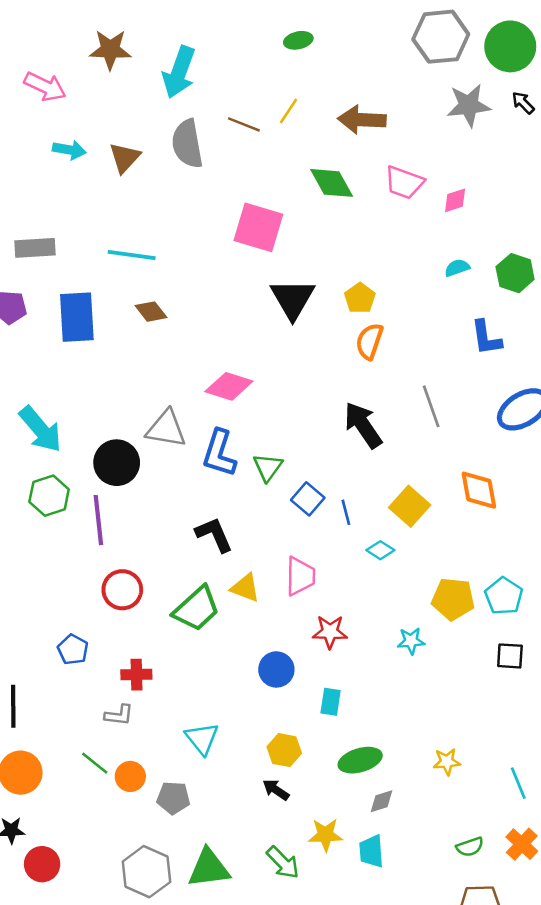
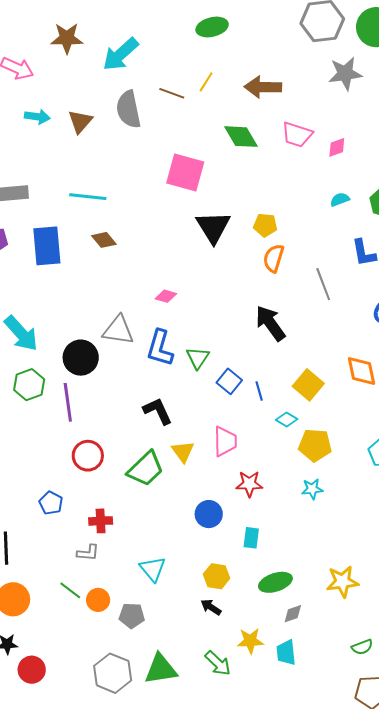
green ellipse: (298, 40) -> (212, 27), size x1.4
cyan arrow: (179, 72) -> (121, 54), turned 30
yellow pentagon: (360, 298) -> (265, 225), turned -30
pink diamond: (229, 386) -> (166, 296), size x0.6
gray line: (431, 406) -> (323, 284), moved
yellow triangle: (245, 588) -> (183, 452), turned 35
yellow pentagon: (453, 599) -> (315, 445), moved
yellow star: (447, 762) -> (342, 582), size x1.5

